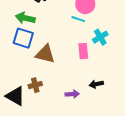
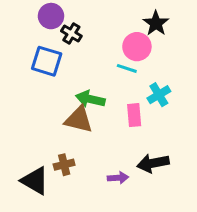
green arrow: (25, 18) -> (90, 99), moved
blue square: (23, 38) -> (47, 61), moved
black arrow: (96, 84) -> (153, 163), size x1.5

